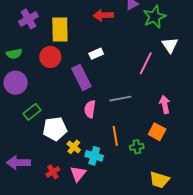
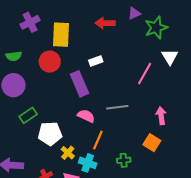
pink semicircle: (90, 109) -> (86, 116), turned 102
orange line: (115, 136) -> (98, 140), moved, turned 30
green cross: (137, 147) -> (124, 160), moved

